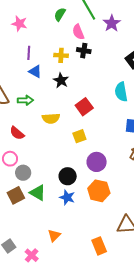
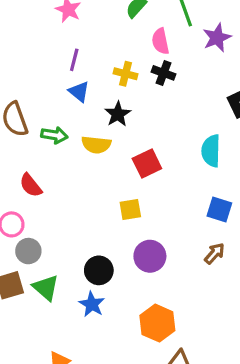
yellow semicircle: (51, 118) -> (96, 145), moved
orange hexagon: (99, 191) -> (157, 323), moved

